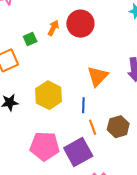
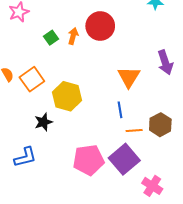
green square: (30, 39) -> (51, 38), moved
yellow hexagon: (49, 95) -> (67, 96), moved
orange line: (93, 127) -> (134, 131), turned -63

